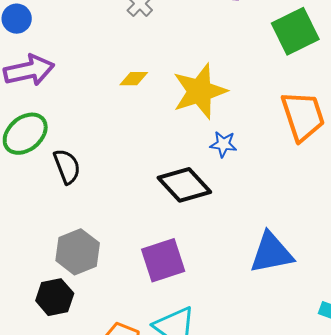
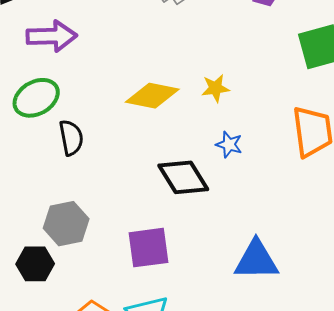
yellow diamond: (134, 79) -> (152, 96), moved, size x1.8
yellow star: (200, 91) -> (215, 88), size x0.5

